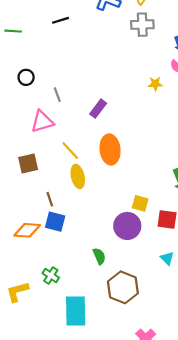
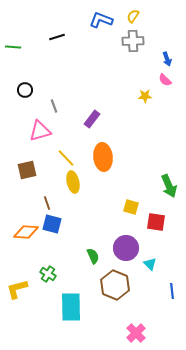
purple circle: (127, 226) -> (126, 248), moved
cyan triangle: (167, 258) -> (150, 264), moved

